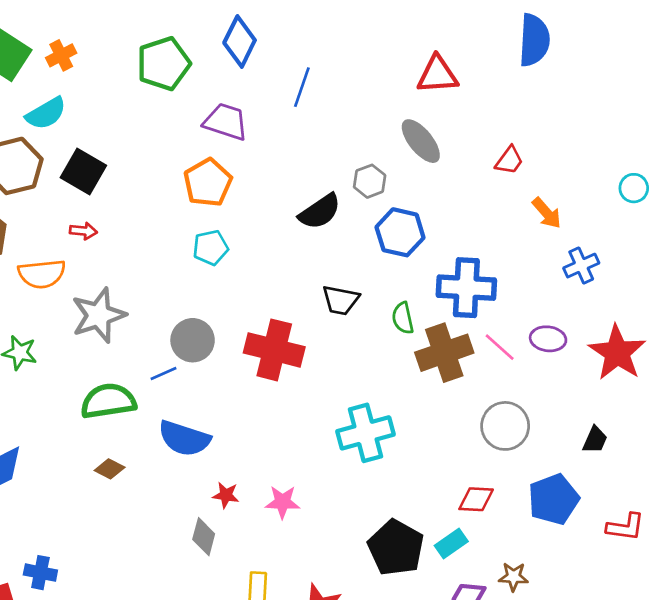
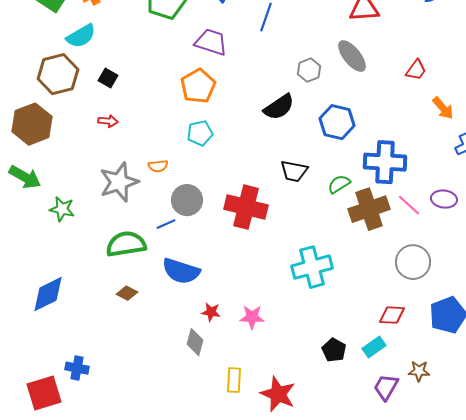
black square: (83, 171) -> (108, 78), size x0.6
gray hexagon: (370, 181) -> (309, 70), moved
orange semicircle: (42, 274) -> (158, 166), moved, size x0.6
green semicircle: (403, 318) -> (339, 184), turned 70
black pentagon: (396, 548) -> (334, 350), size x0.6

